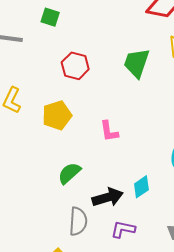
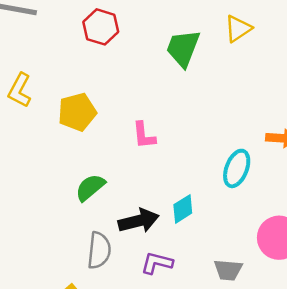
red hexagon: (75, 66) -> (101, 27), moved

